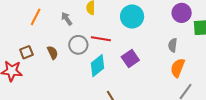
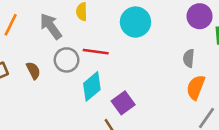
gray arrow: (67, 19) -> (51, 26), size x1.5
purple square: (130, 59) -> (123, 103), moved

